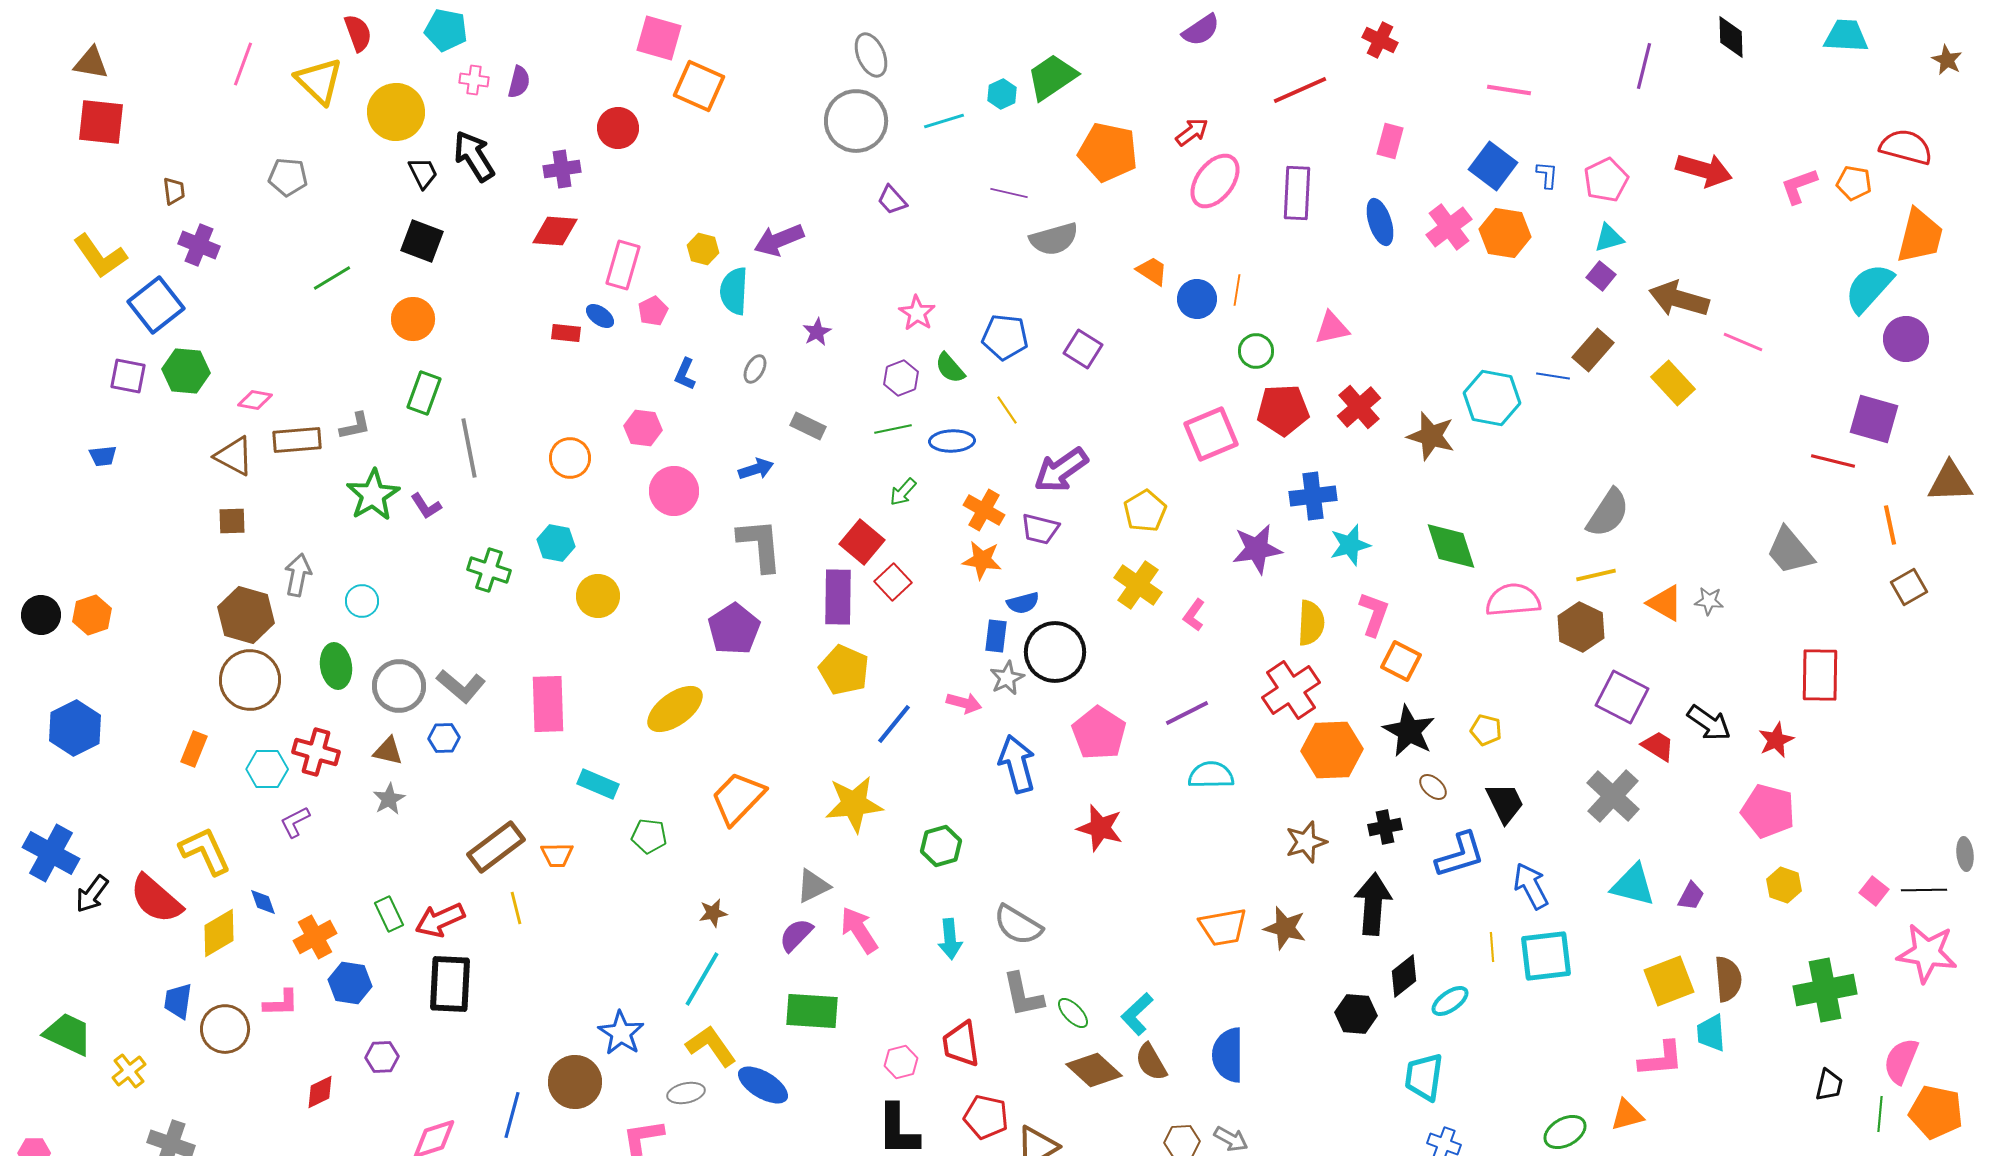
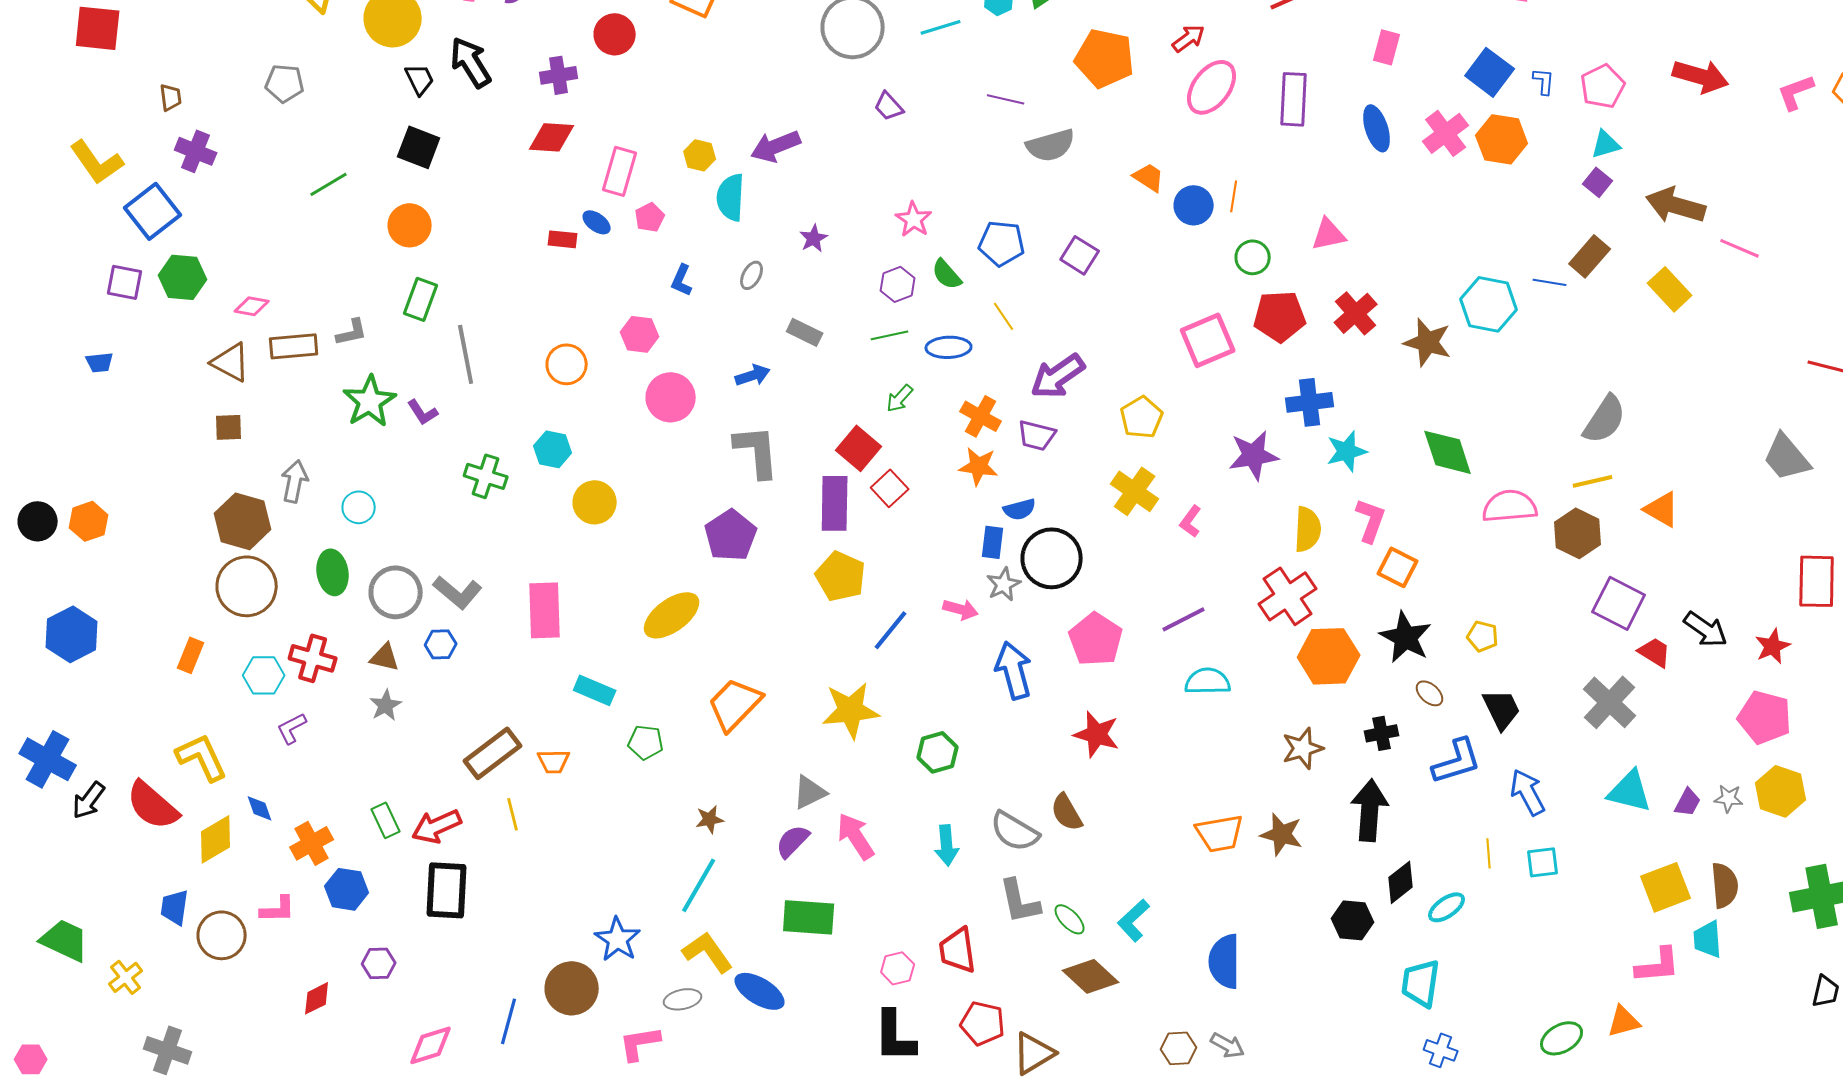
gray star: (1709, 601) -> (1729, 798), moved
yellow hexagon: (1784, 885) -> (1781, 791), size x1.4
cyan square: (1546, 956) -> (1543, 862), size x0.6
brown semicircle: (1151, 1062) -> (1067, 812), moved

